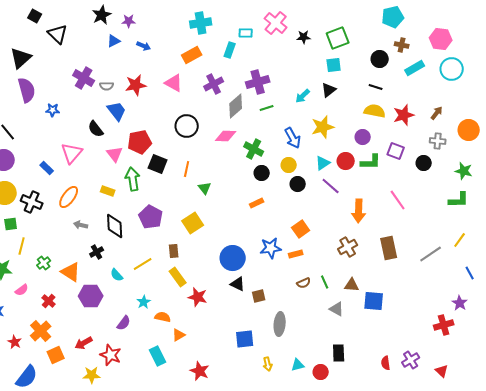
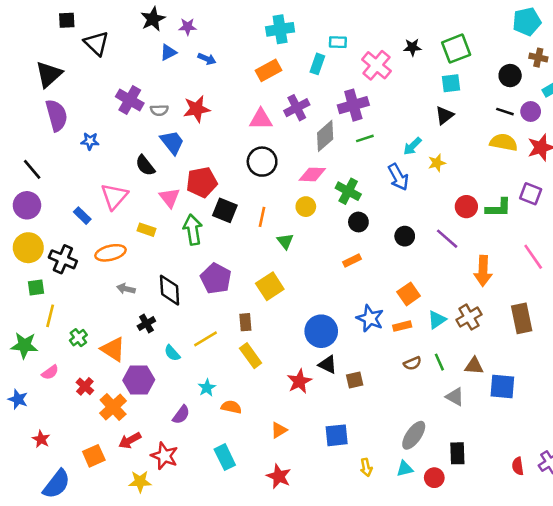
black square: (35, 16) -> (67, 20), turned -32
pink cross: (276, 23) -> (376, 65), moved
pink triangle: (174, 83) -> (261, 119), moved, turned -30
cyan arrow: (303, 96) -> (412, 146), moved
yellow star: (323, 127) -> (437, 163), size x0.6
purple circle: (363, 137) -> (531, 112), moved
cyan triangle: (323, 163) -> (437, 320), moved
yellow circle: (289, 165) -> (306, 207), moved
yellow rectangle: (108, 191) -> (146, 230), moved
orange ellipse: (69, 197) -> (110, 253), turned 40
blue star: (271, 248) -> (370, 318), turned 30
red star: (198, 297) -> (299, 381), moved, turned 30
gray ellipse: (280, 324) -> (414, 435), moved, turned 30
orange cross: (41, 331) -> (113, 407), moved
orange triangle: (179, 335) -> (279, 430), moved

